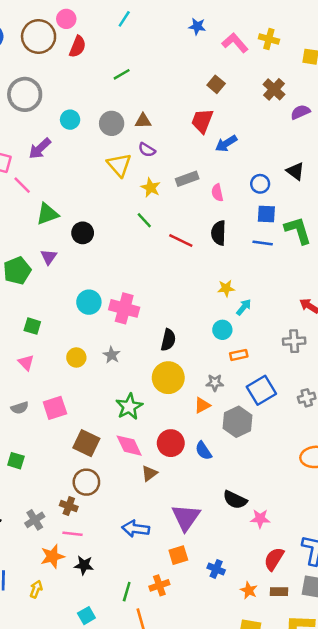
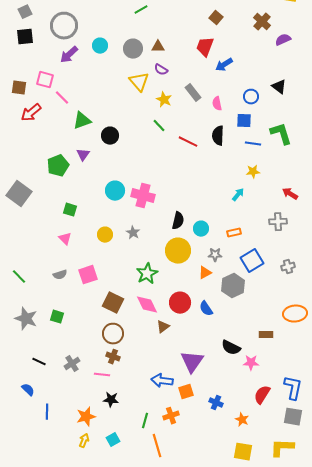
purple arrow: (40, 149) -> (69, 55), moved
gray rectangle: (187, 179) -> (193, 93), turned 72
blue square: (266, 214) -> (244, 121), moved
yellow star: (226, 288) -> (253, 172), moved
cyan circle: (222, 330) -> (201, 229), moved
brown cross: (69, 506) -> (113, 357), moved
blue arrow: (135, 529) -> (162, 381), moved
orange star: (52, 556) -> (86, 417), moved
yellow arrow: (36, 589) -> (84, 441), moved
brown rectangle: (279, 592) -> (266, 335), moved

